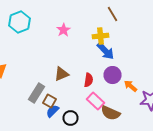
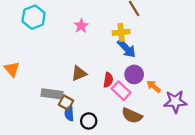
gray rectangle: (36, 93) -> (52, 94), turned 66
pink rectangle: (96, 101) -> (121, 91), moved
blue semicircle: (52, 111) -> (69, 113), turned -48

